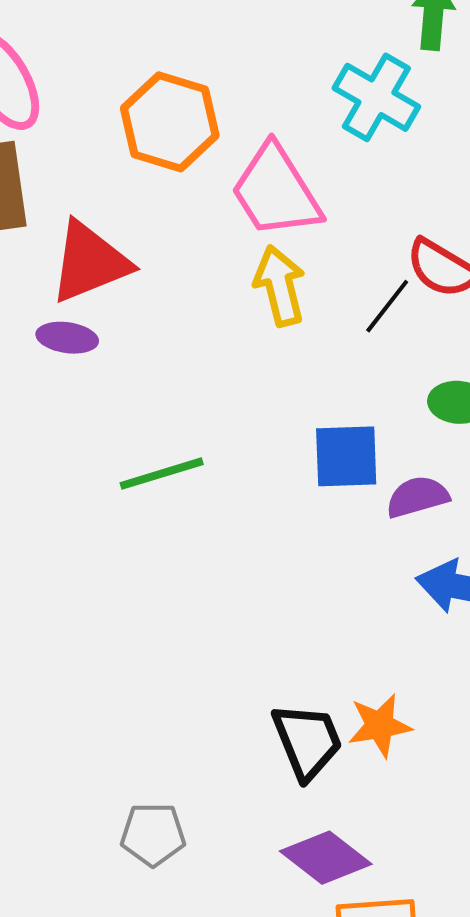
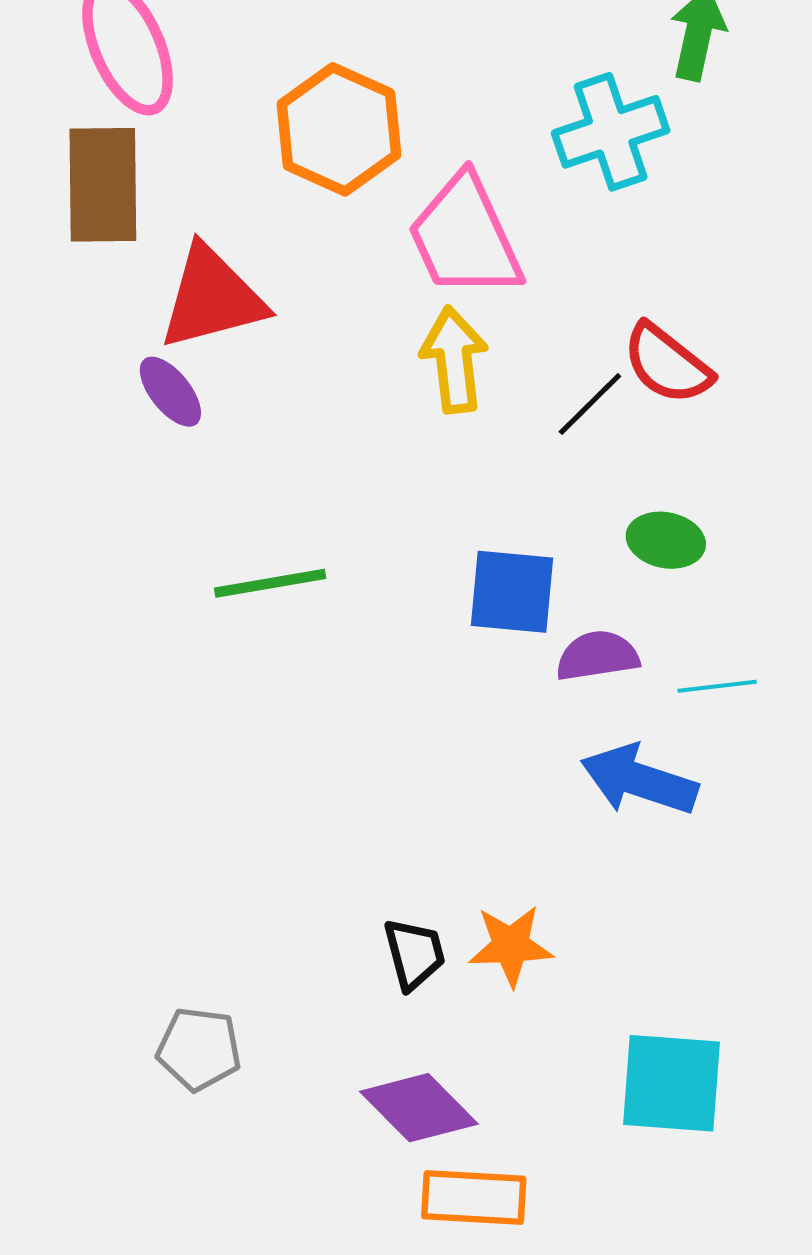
cyan cross: (376, 97) -> (611, 132), turned 34
purple ellipse: (67, 338) -> (170, 392), turned 36
black trapezoid: (307, 741) -> (414, 954), size x0.7

